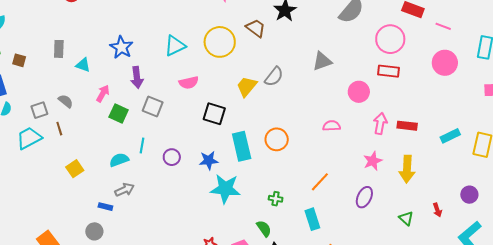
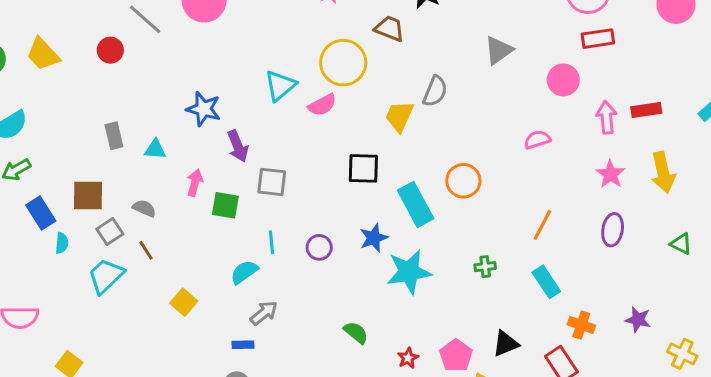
brown square: (19, 60) -> (88, 195), moved, size x1.6
pink semicircle: (189, 83) -> (322, 105), moved
green semicircle: (264, 229) -> (356, 333), moved

